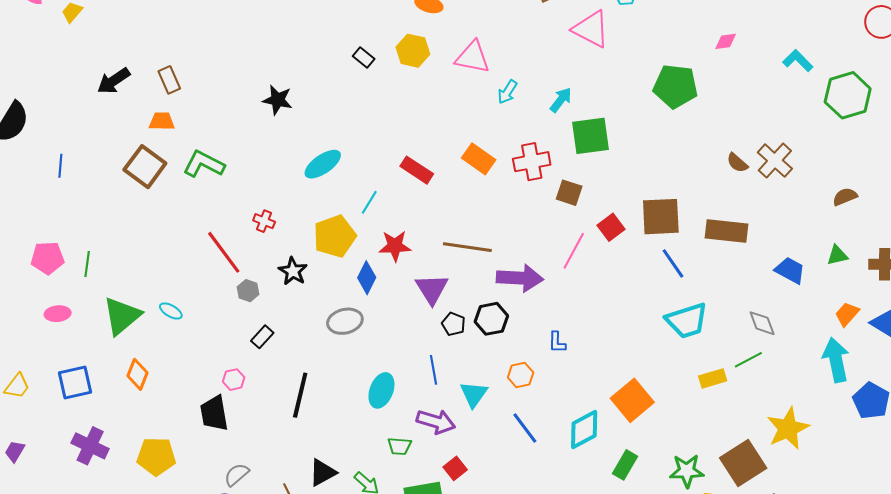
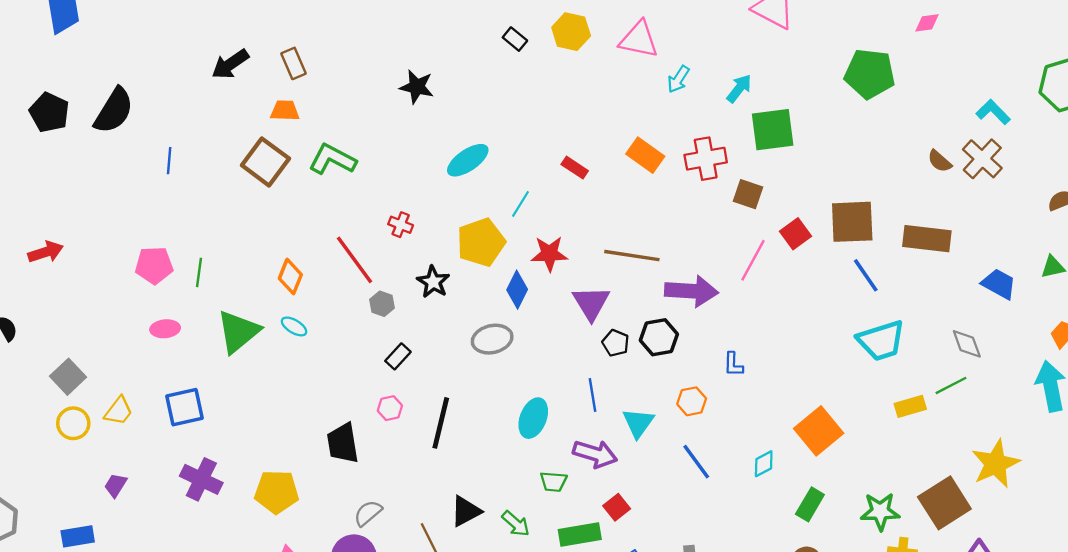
cyan L-shape: (798, 61) -> (993, 112), moved
red rectangle: (417, 170) -> (575, 168), size x0.7
orange diamond: (138, 374) -> (290, 277), moved
pink hexagon: (234, 380) -> (390, 408), moved
cyan diamond: (584, 429) -> (764, 464), size x0.6

